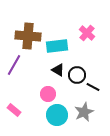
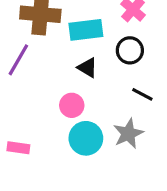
black circle: (77, 75) -> (130, 50), moved
pink rectangle: (14, 110) -> (18, 148), moved, turned -32

